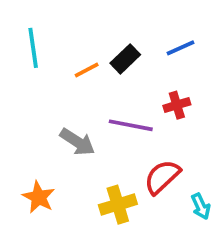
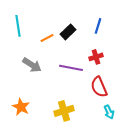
blue line: (181, 48) -> (98, 26), turned -49
gray arrow: (77, 142) -> (32, 65), moved
red semicircle: (162, 177) -> (99, 87), moved, turned -70

